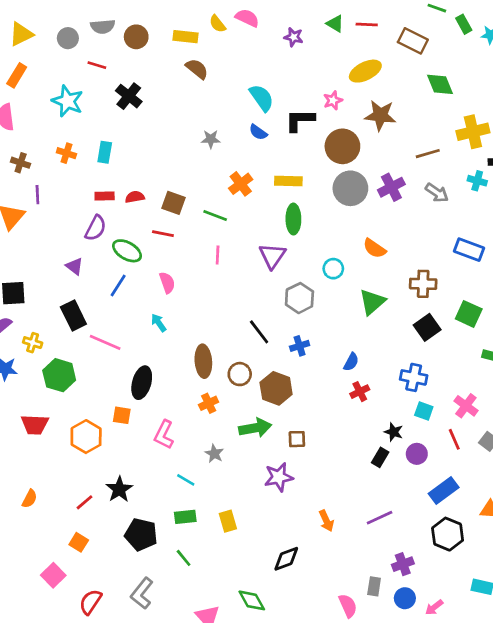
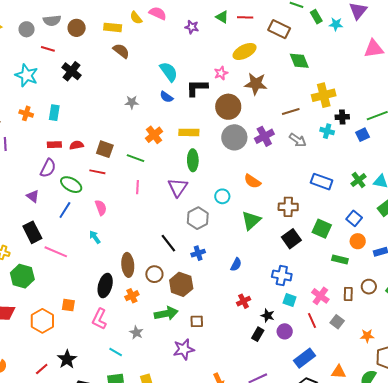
black ellipse: (142, 383) -> (105, 286), moved
red cross: (360, 392) -> (244, 301), moved

